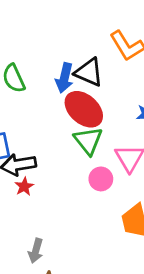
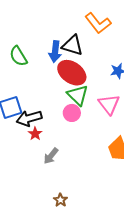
pink circle: (101, 179) -> (72, 113), moved
gray arrow: (36, 251) -> (51, 156), moved, turned 30

